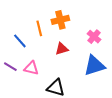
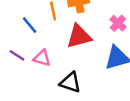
red triangle: (62, 49) -> (79, 36), size x1.6

